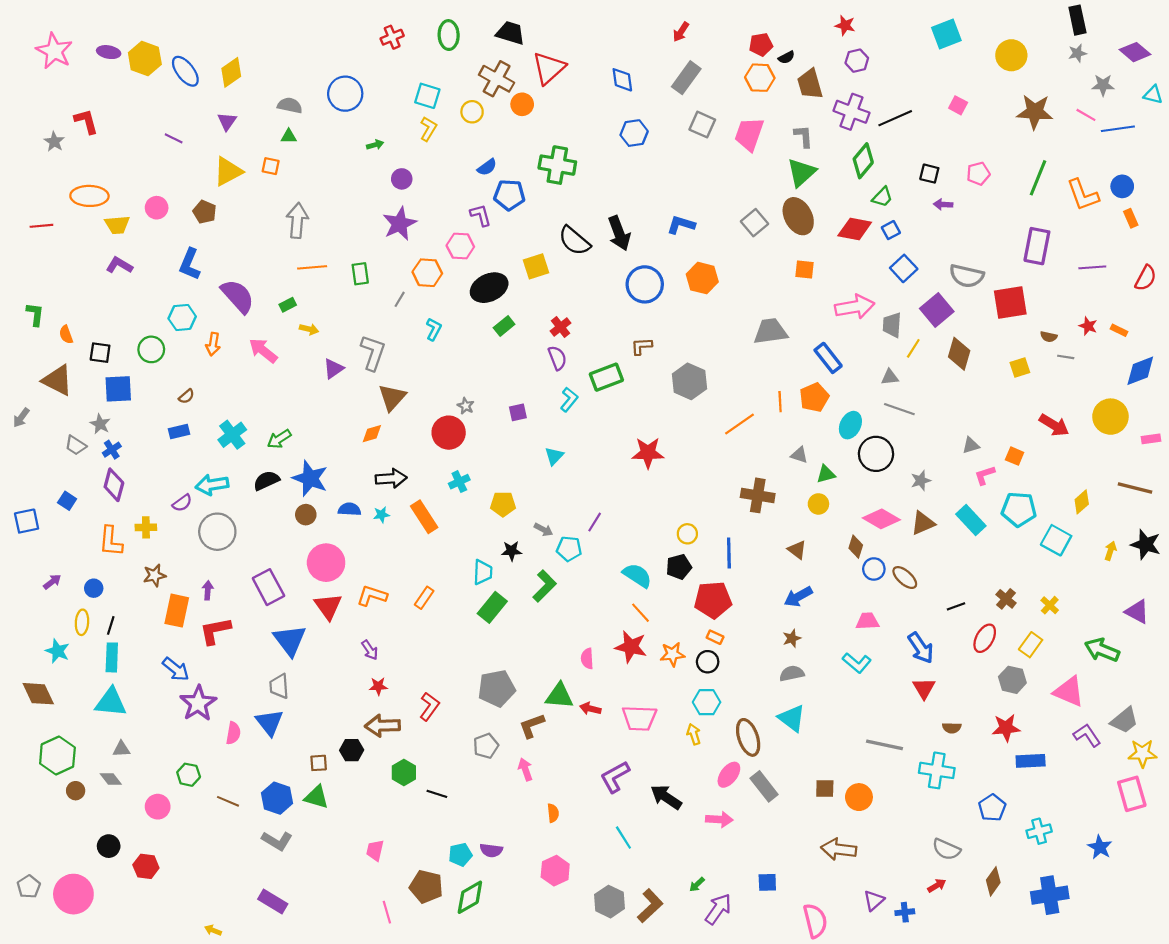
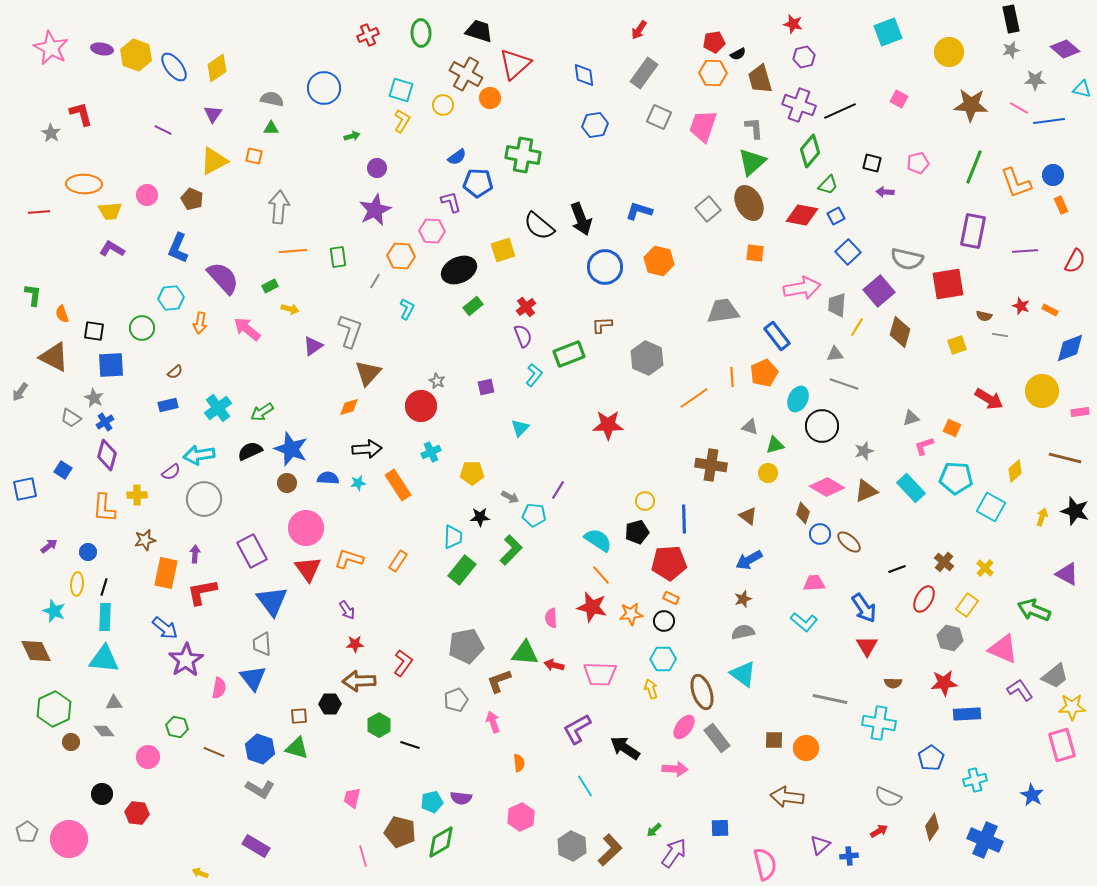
blue cross: (1050, 895) -> (985, 840), turned 32

